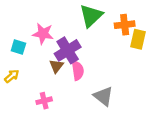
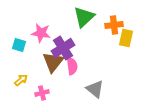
brown triangle: (56, 66) -> (53, 62), size x1.6
yellow arrow: (12, 76) -> (21, 80), moved

